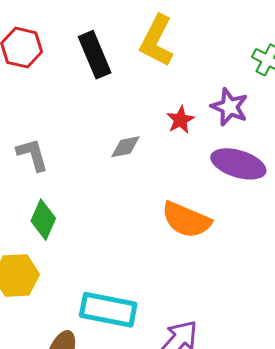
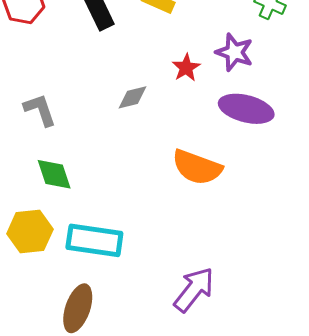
green diamond: (43, 220) -> (54, 174), turned -39
cyan rectangle: (108, 310) -> (94, 240), moved

